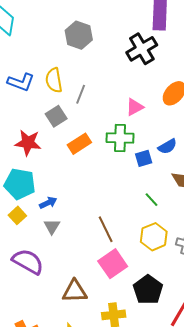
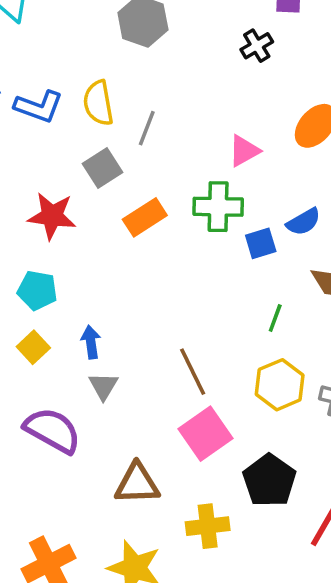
black cross: (142, 49) -> (257, 46), size x0.6
cyan pentagon: (20, 184) -> (37, 290), size x0.7
green line: (151, 200) -> (275, 318), turned 63
blue arrow: (48, 203) -> (91, 342), moved, turned -72
gray triangle: (52, 226) -> (103, 386), moved

